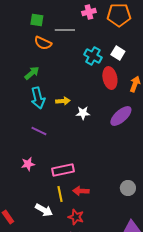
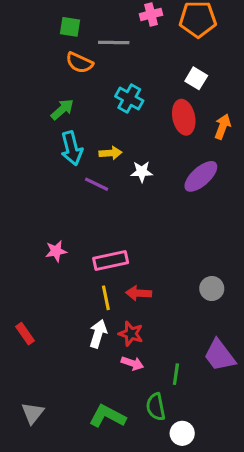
cyan cross: (93, 56) -> (129, 99), moved
purple line: (39, 131) -> (97, 184), moved
white arrow: (44, 210) -> (98, 334), moved, turned -102

